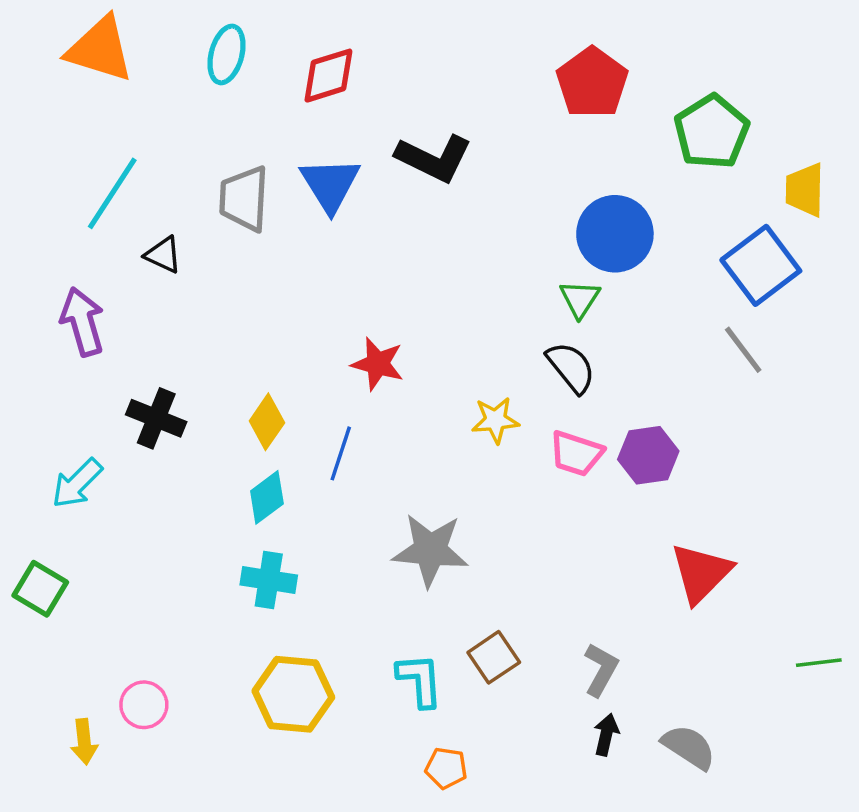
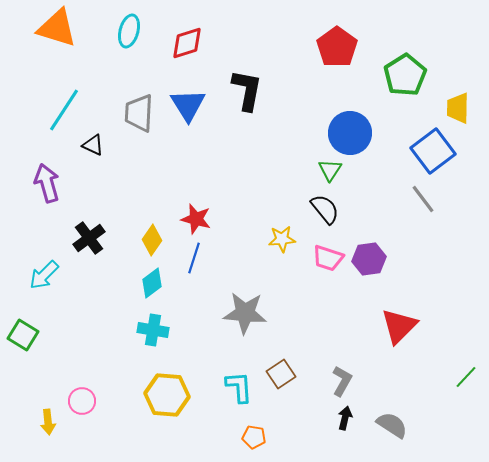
black L-shape: (434, 158) -> (247, 90), turned -105
red star: (378, 364) -> (196, 219), moved
black cross: (156, 418) -> (89, 238), turned 32
green line: (819, 663) -> (466, 377), turned -40

